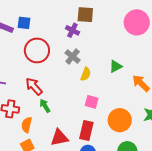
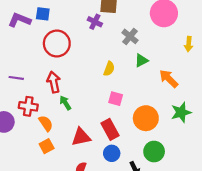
gray cross: (73, 56) -> (130, 36), moved
red arrow: (34, 86) -> (54, 82), turned 30
orange semicircle: (27, 125) -> (46, 123), turned 133
red rectangle: (86, 130) -> (110, 129), turned -42

